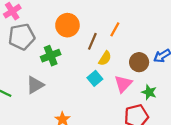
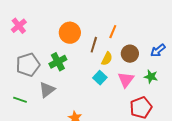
gray pentagon: (22, 37) -> (28, 65), moved
brown circle: (139, 62) -> (130, 54), moved
green star: (149, 92) -> (151, 77), moved

